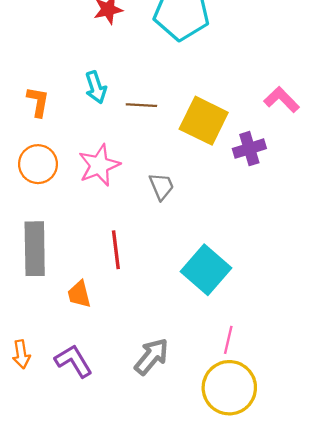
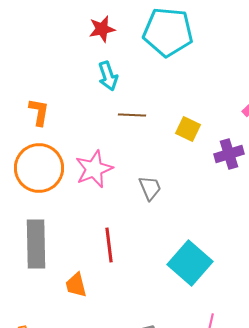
cyan arrow: (96, 87) -> (108, 76), moved
yellow square: (204, 121) -> (188, 129), size x0.6
orange circle: (38, 164) -> (39, 168), size x1.4

